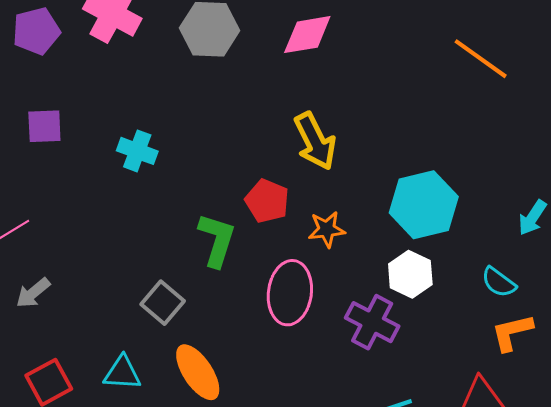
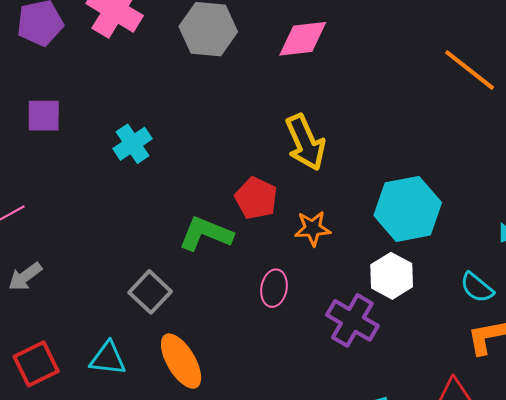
cyan cross: (137, 151) -> (133, 144), turned 33
green L-shape: (217, 240) -> (206, 234), turned -88
pink ellipse: (290, 293) -> (274, 288), size x0.6

